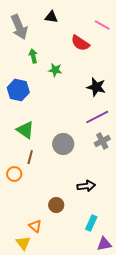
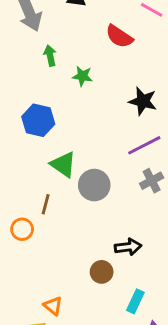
blue hexagon: (18, 90) -> (38, 120), moved
green triangle: (25, 130) -> (63, 164), moved
brown circle: (56, 205) -> (102, 272), moved

